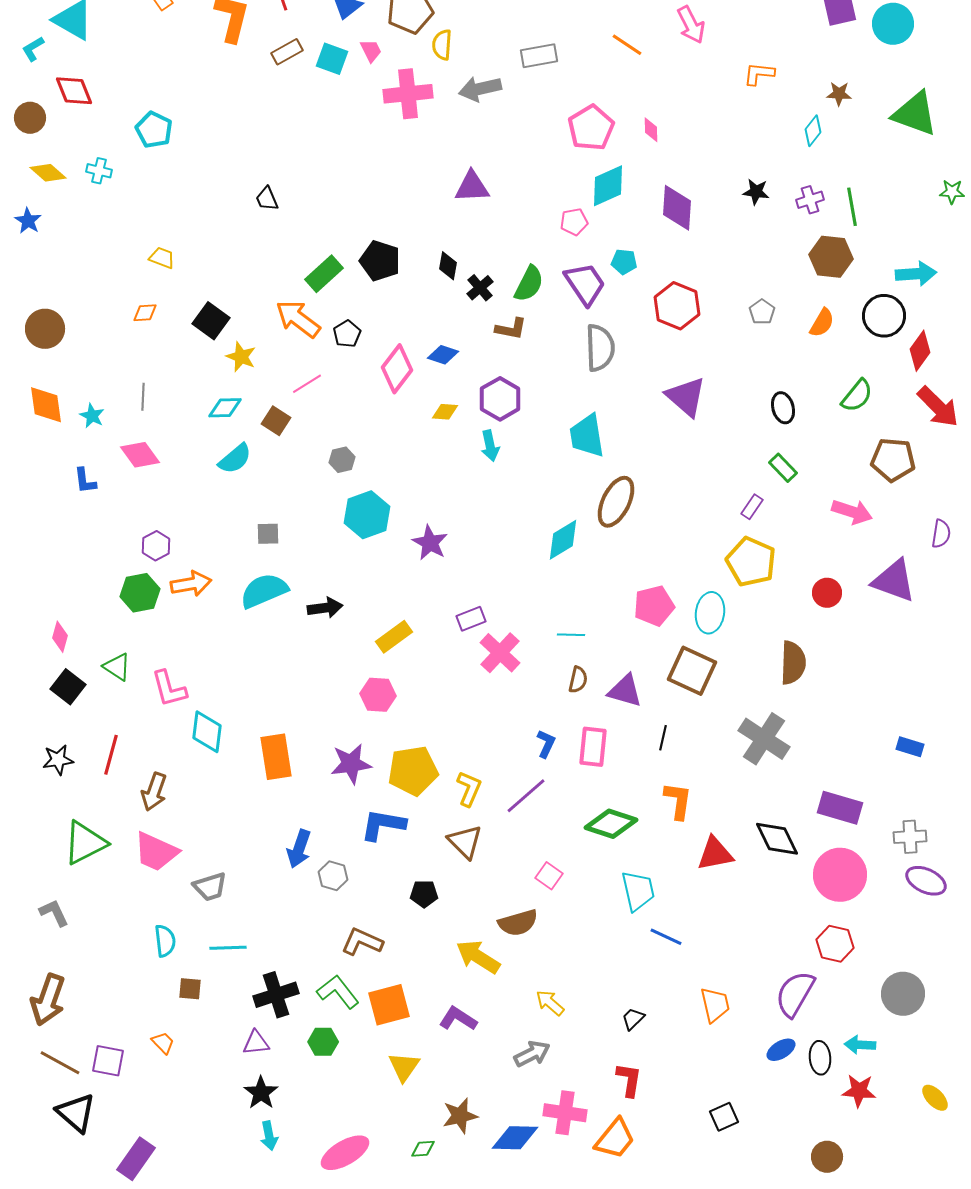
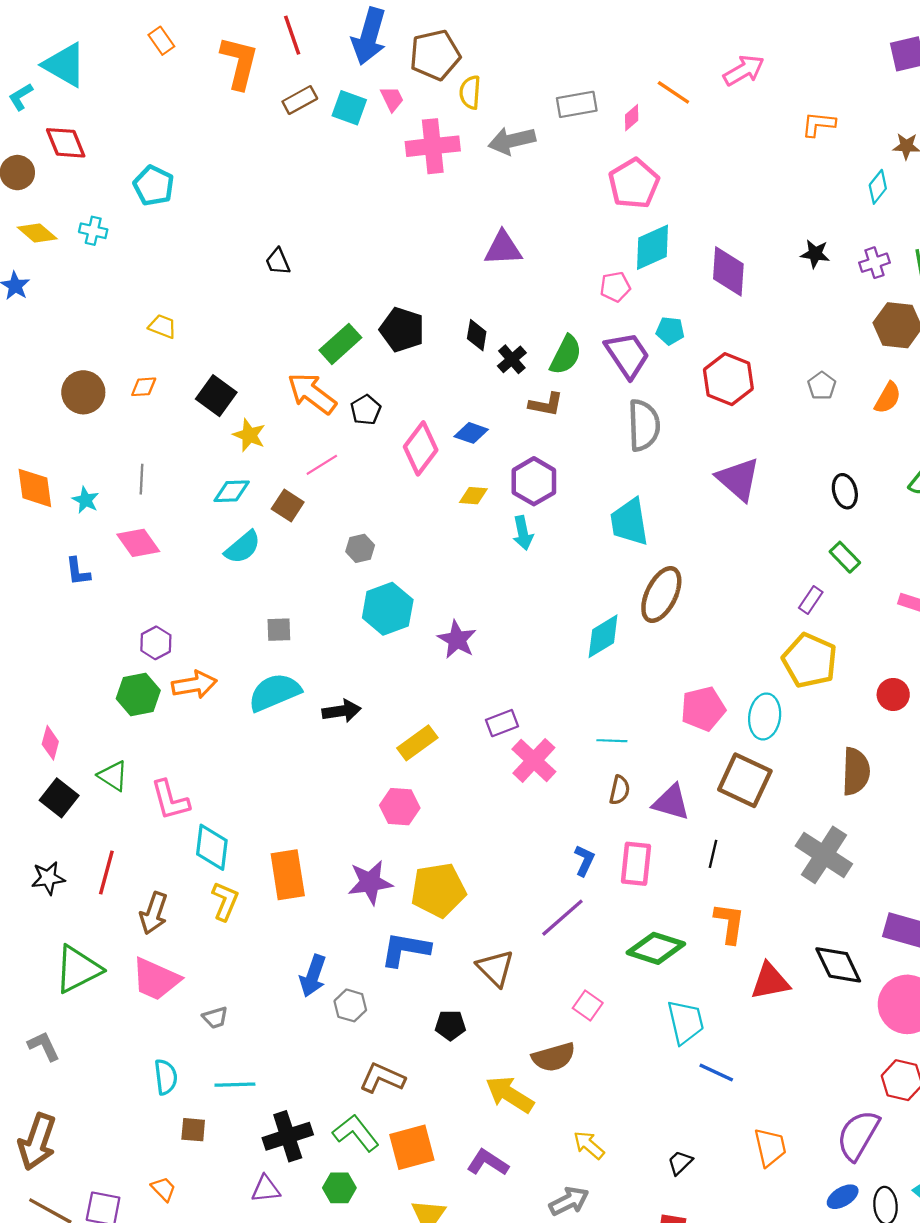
pink arrow: (691, 25) -> (744, 70), turned -93
pink diamond: (651, 130) -> (632, 118), moved, turned 50
brown circle: (45, 329) -> (83, 392), moved
yellow L-shape: (469, 789) -> (225, 901), moved
gray trapezoid: (210, 887) -> (215, 1018), size x0.7

